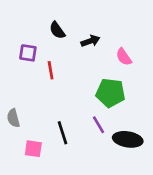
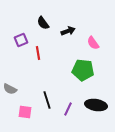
purple square: (28, 53) -> (21, 40), turned -32
gray semicircle: (13, 118) -> (10, 89), turned -48
purple line: (98, 125) -> (68, 109), moved, turned 56

